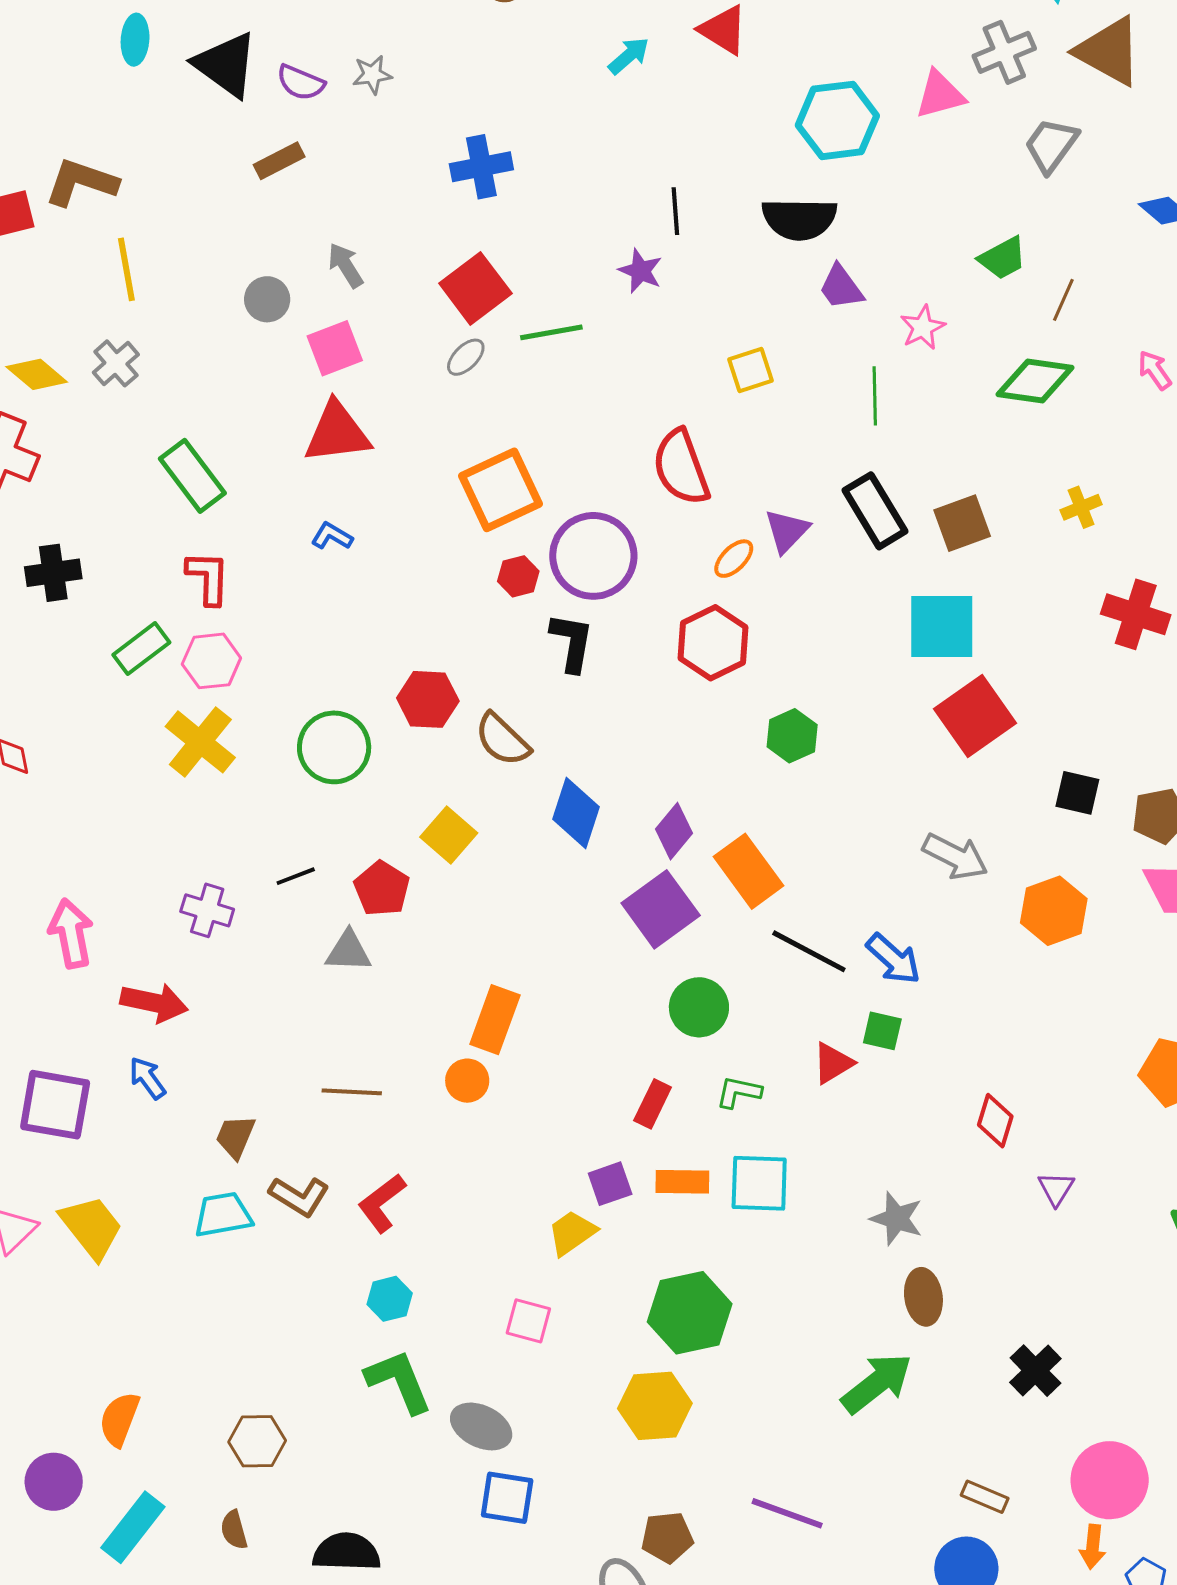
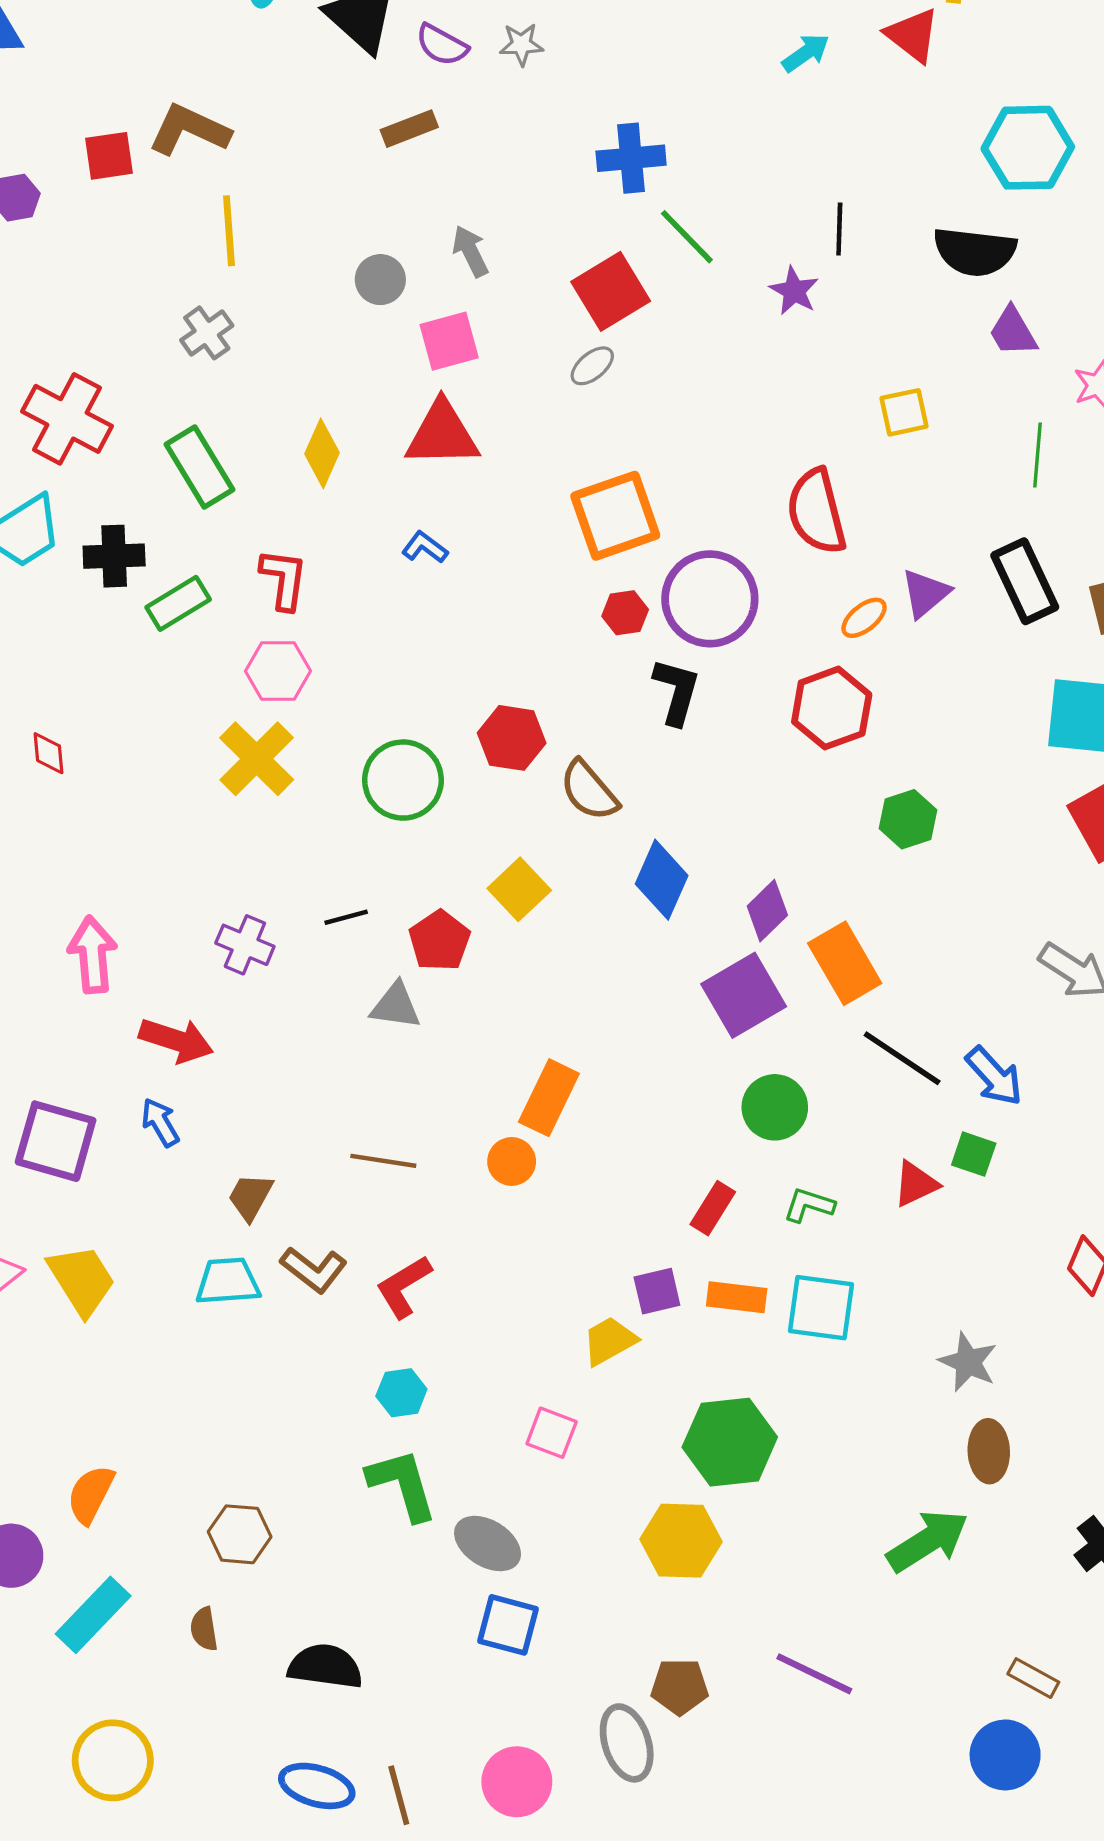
green line: (551, 332) -> (687, 237), moved, turned 50
yellow diamond: (37, 374) -> (322, 453), moved, turned 68
green rectangle: (192, 476) -> (200, 467), moved
green rectangle: (141, 649) -> (178, 603), moved

